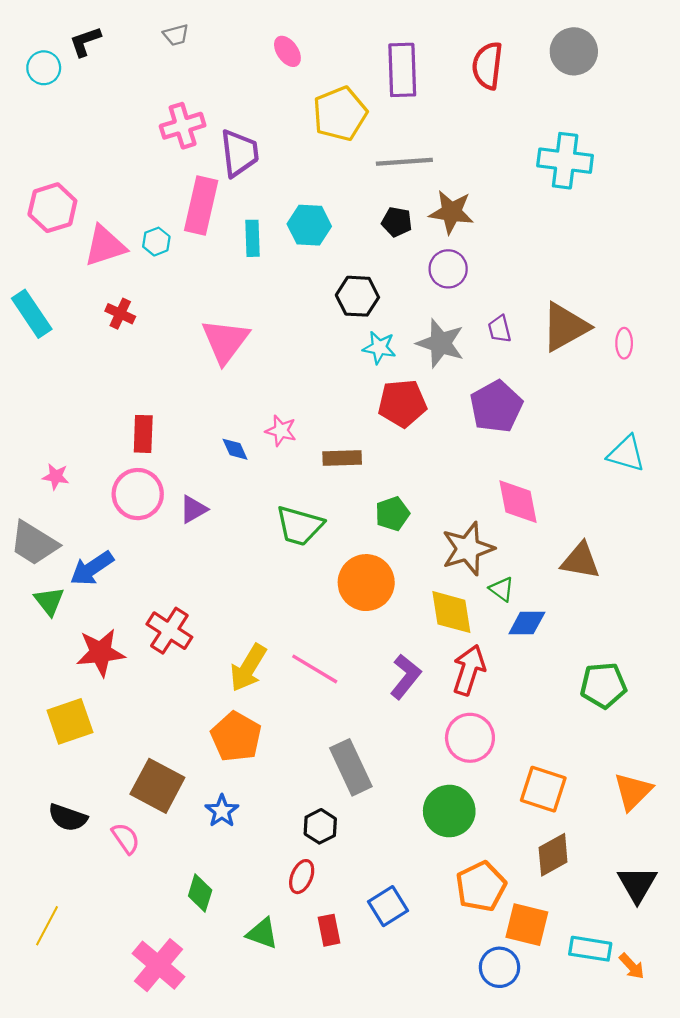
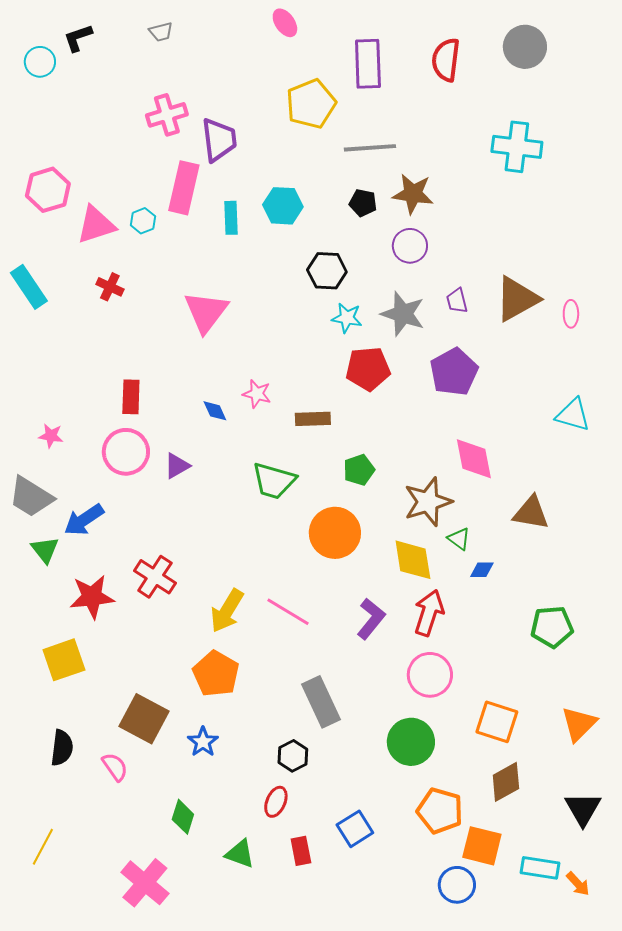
pink ellipse: (287, 51) -> (285, 23), moved
blue diamond: (527, 623) -> (482, 570), size x0.7
black semicircle: (68, 818) -> (62, 748), turned -102
orange pentagon: (481, 886) -> (440, 811), turned -30

